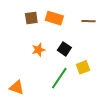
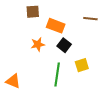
orange rectangle: (54, 18) -> (56, 26), moved
green line: (59, 78) -> (57, 74), turned -30

